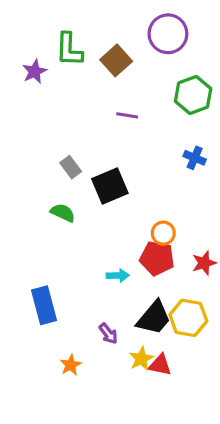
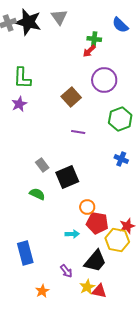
green L-shape: (69, 49) -> (22, 78), moved
orange circle: (163, 233) -> (87, 207), moved
yellow hexagon: (188, 318) -> (117, 240), moved

